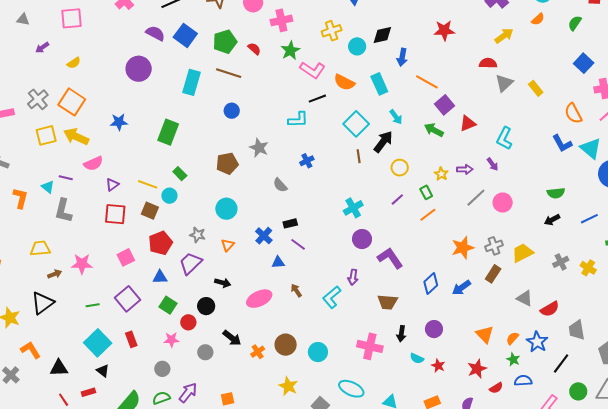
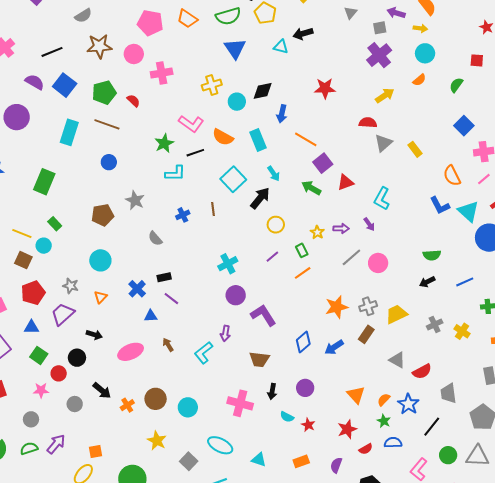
green star: (290, 50) -> (164, 143), moved
brown line: (359, 156) -> (213, 209), moved

